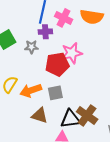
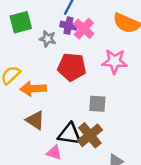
pink cross: (64, 18) -> (84, 29), moved
pink star: (72, 53) -> (115, 61), moved
gray square: (55, 93) -> (97, 104), moved

